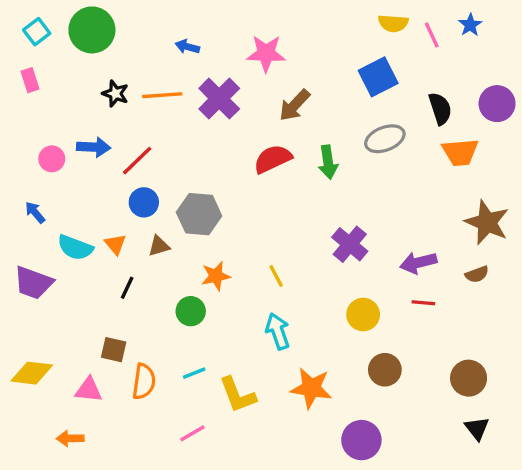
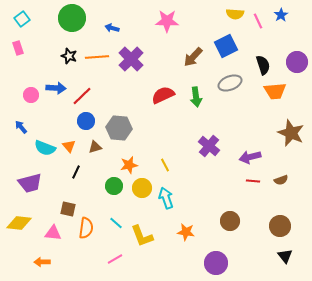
green circle: (92, 30) -> (72, 18), moved
pink star: (266, 53) -> (167, 21), moved
brown arrow: (294, 105) -> (193, 57), moved
brown semicircle: (477, 274) -> (281, 180), moved
purple trapezoid: (33, 283) -> (30, 183), moved, turned -35
yellow circle: (363, 315) -> (142, 188), moved
cyan line: (194, 373) -> (116, 223), turned 64
orange star: (311, 388) -> (186, 232), size x0.7

